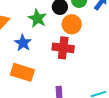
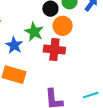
green star: (37, 18) -> (34, 32), moved

